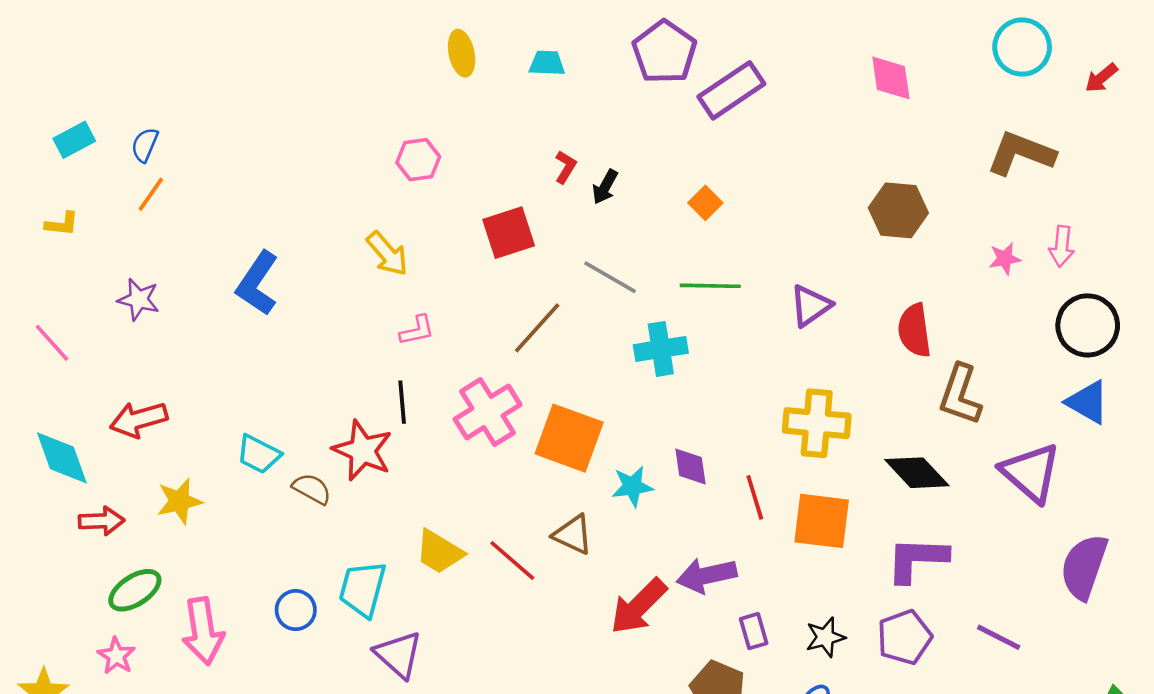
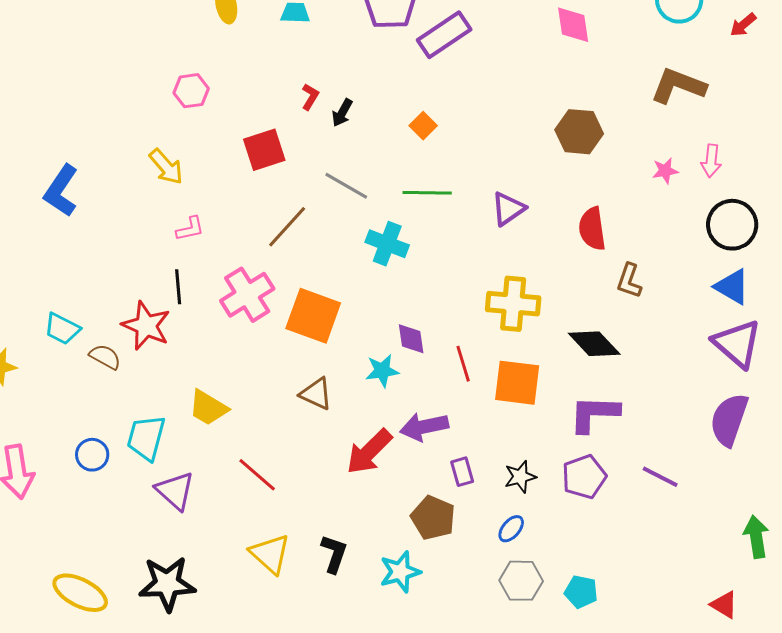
cyan cross: (661, 349) -> (387, 244), turned 30
brown L-shape: (960, 395) -> (629, 281), size x0.7
purple triangle: (1031, 473) -> (737, 344), moved
cyan star: (632, 486) -> (382, 371), moved
red line: (512, 561) -> (257, 475), moved

